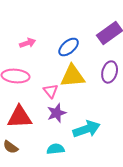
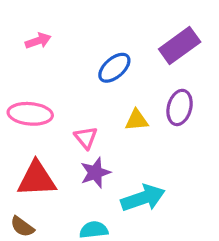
pink arrow: (28, 43) -> (38, 41), moved
yellow triangle: (73, 76) -> (137, 120), moved, size x0.6

